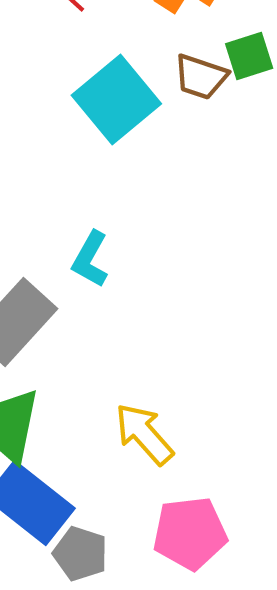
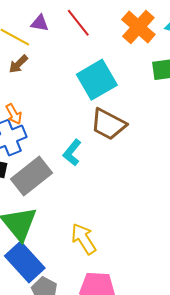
brown trapezoid: (201, 77) -> (108, 124), moved, size x1.4

